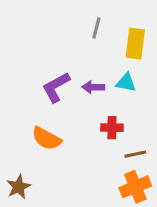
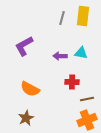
yellow rectangle: (135, 44) -> (83, 16), moved
purple L-shape: (56, 87) -> (24, 46), moved
brown star: (19, 187) -> (26, 118), moved

